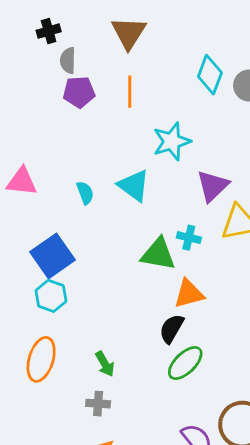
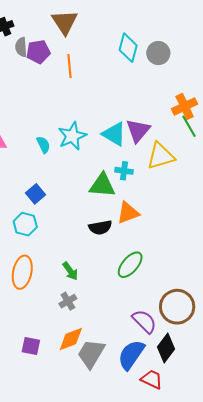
purple pentagon: (79, 92) -> (38, 52), moved
cyan star: (172, 141) -> (72, 136), moved
cyan triangle: (134, 186) -> (114, 134), moved
blue square: (53, 256) -> (35, 194), moved, size x0.6
black semicircle: (172, 329) -> (100, 227), moved, turned -125
gray cross: (98, 404) -> (68, 301), turned -30

